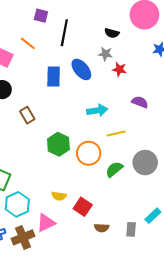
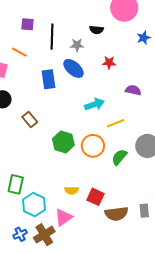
gray star: (105, 54) -> (77, 45), moved
brown semicircle: (102, 228) -> (116, 214), size x1.6

